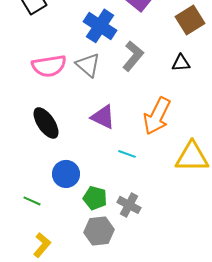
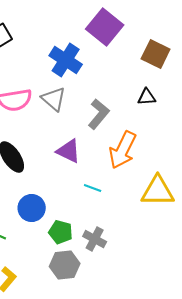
brown square: (190, 20) -> (156, 54), turned -32
gray L-shape: (133, 56) -> (99, 114), moved

